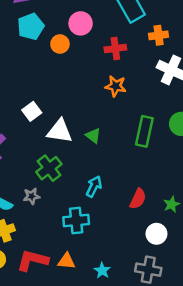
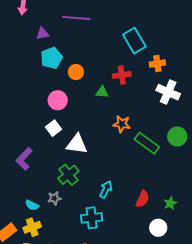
pink circle: (81, 23) -> (58, 100), moved
orange star: (116, 86) -> (122, 124), moved
green rectangle: (144, 131) -> (147, 143), turned -65
green triangle: (93, 136) -> (102, 92), moved, turned -32

